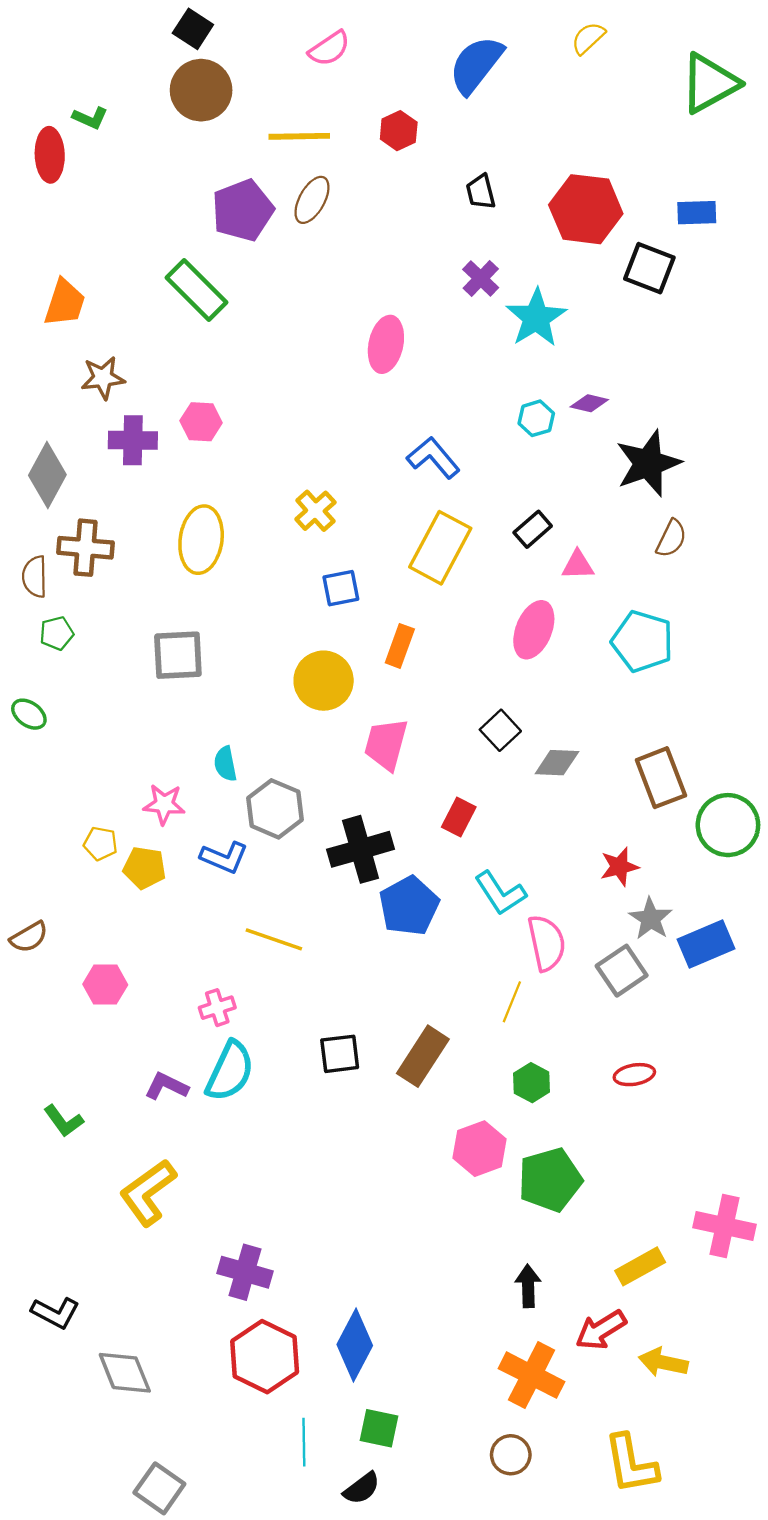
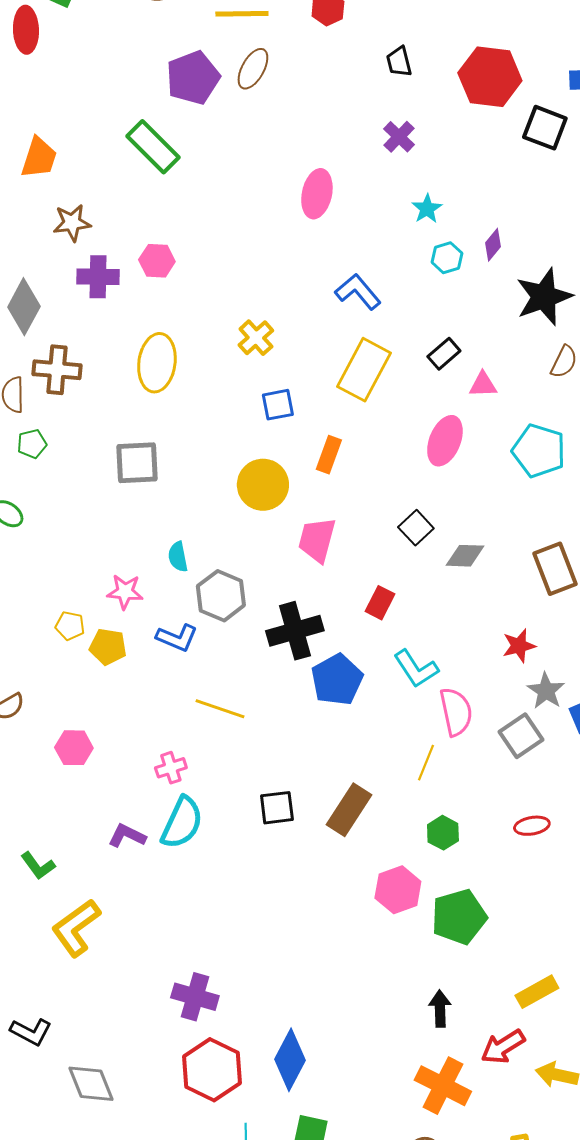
cyan star: (536, 318) -> (427, 209), moved, size x0.6
purple diamond: (589, 403) -> (493, 245), turned -64
yellow L-shape: (148, 1192) -> (76, 928), moved

